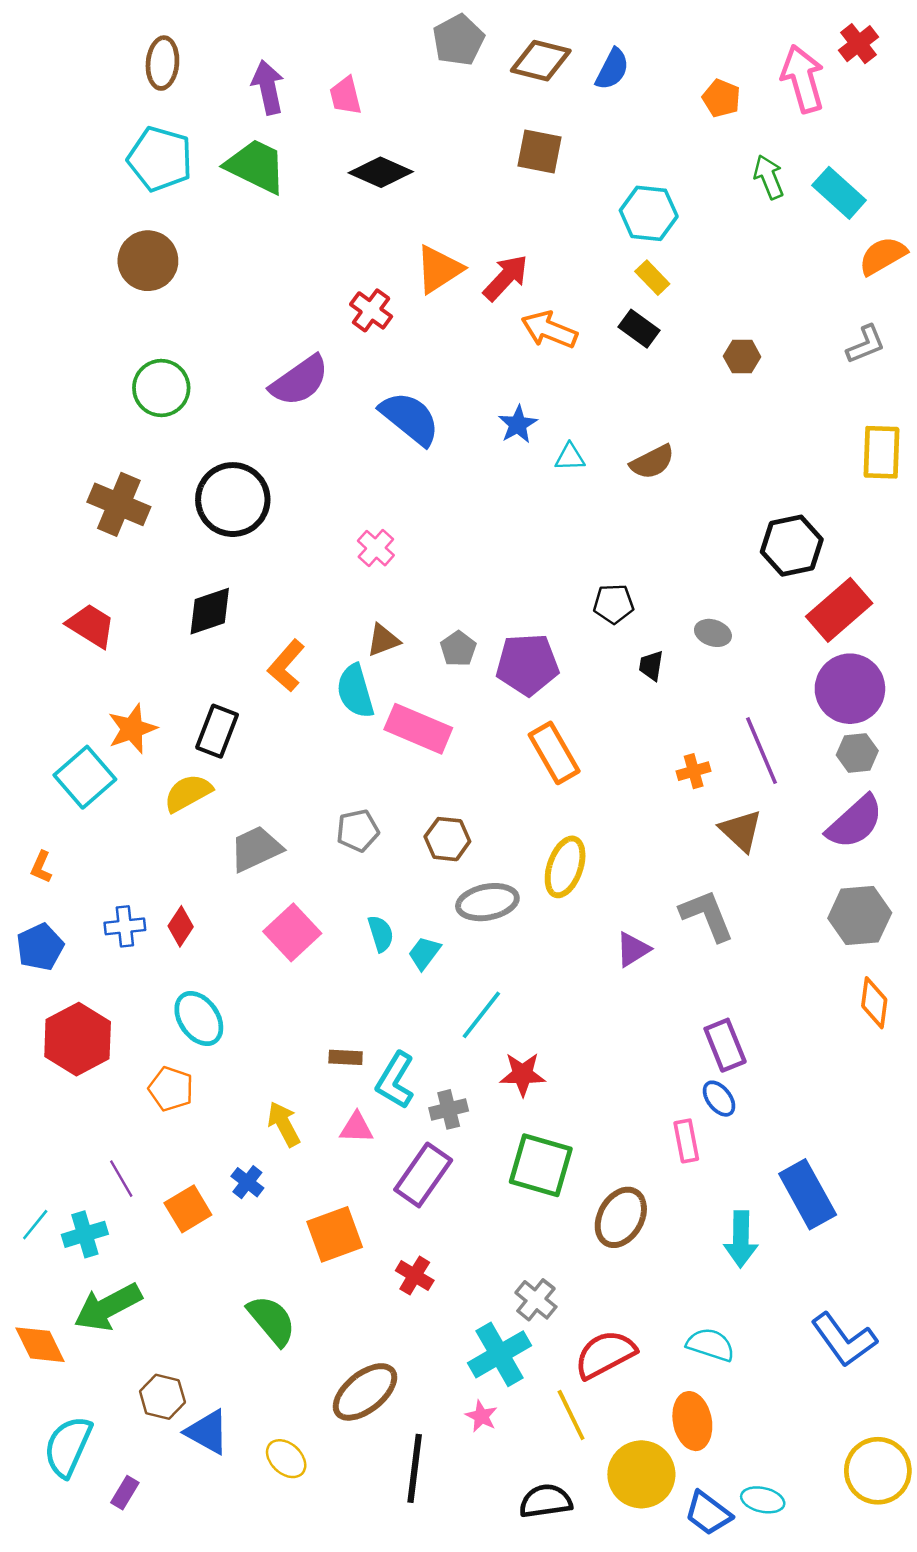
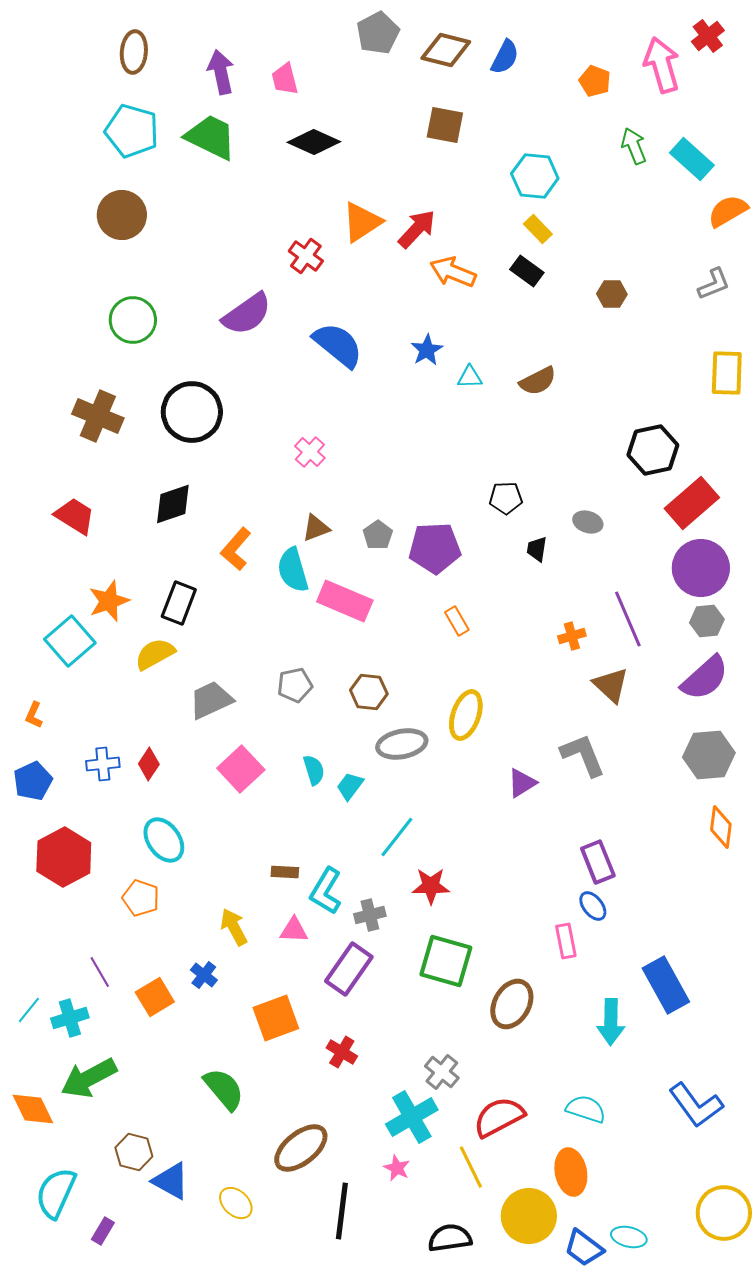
orange rectangle: (554, 753) -> (457, 621), size x0.6

